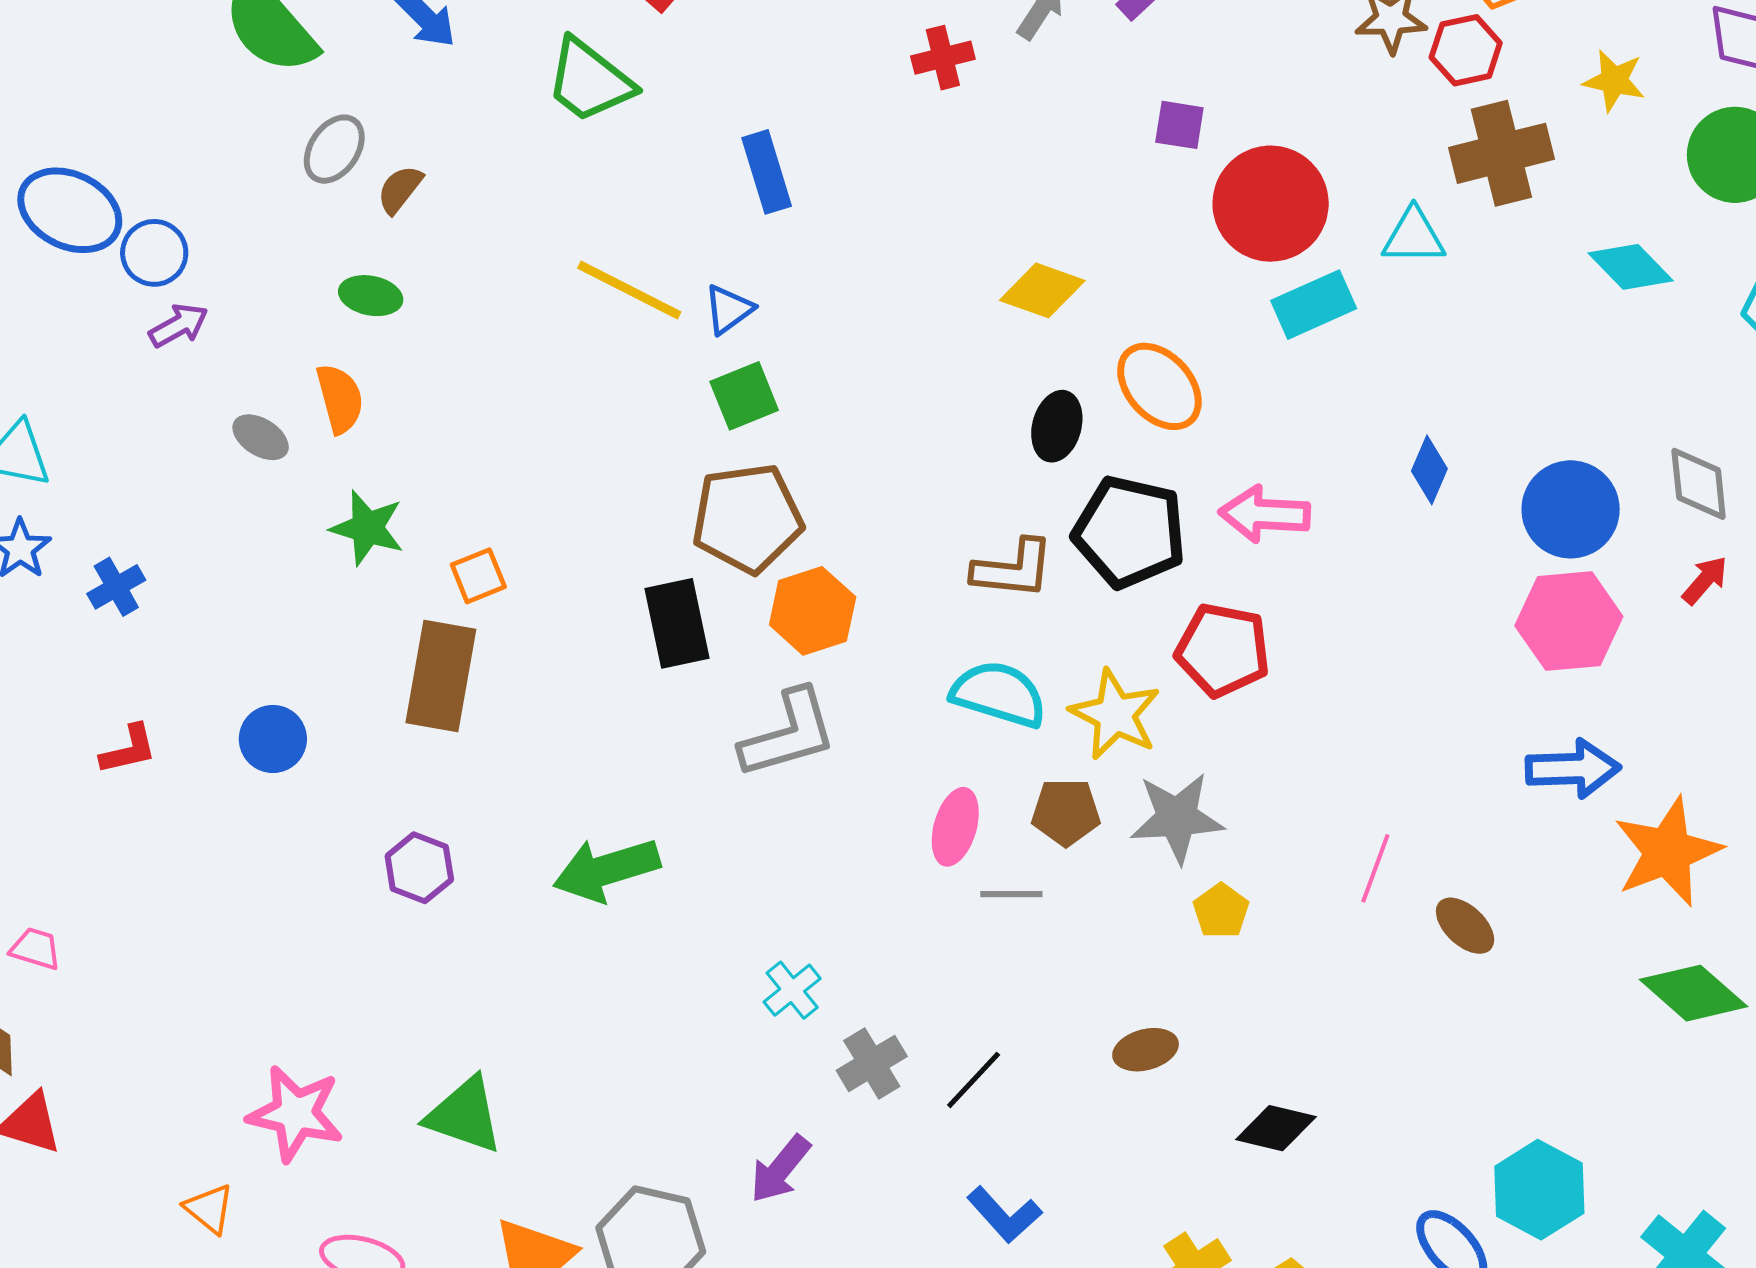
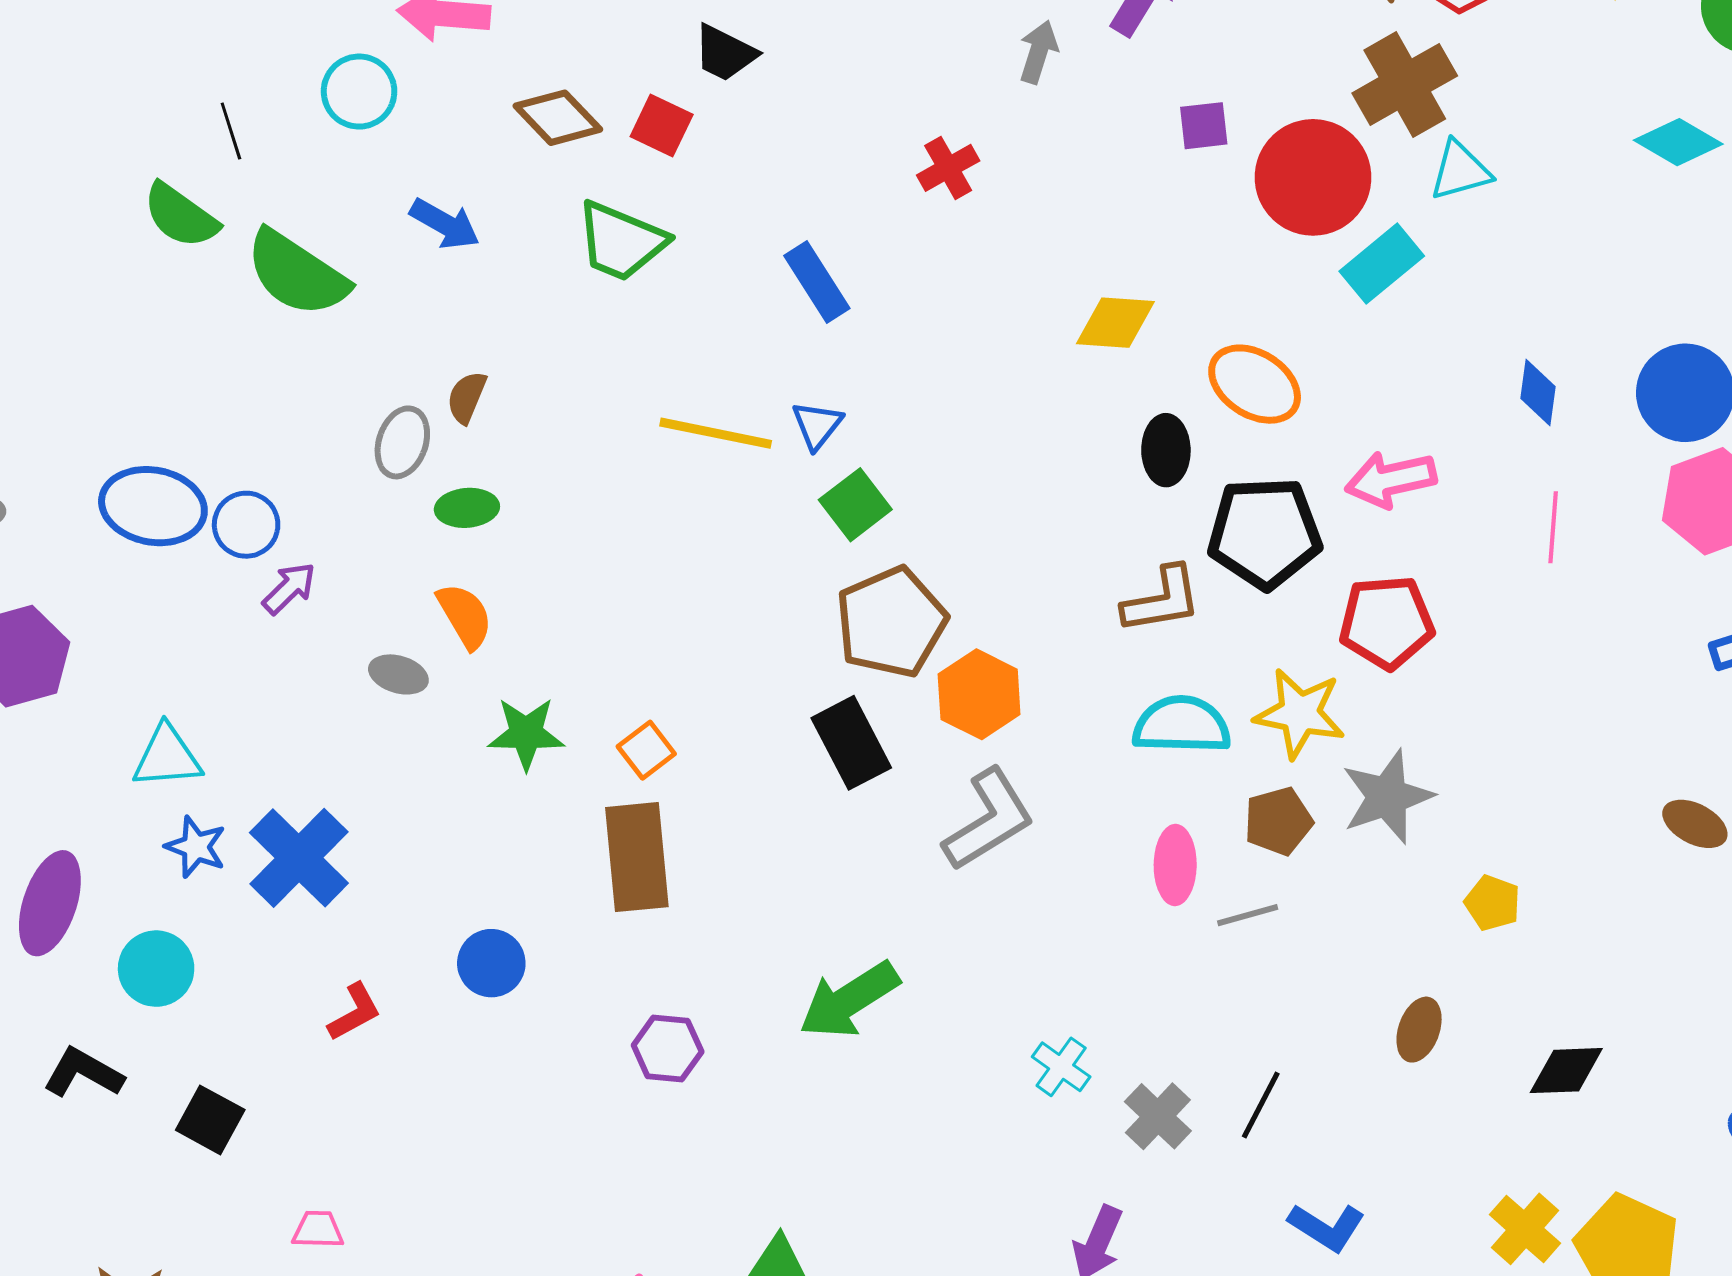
red cross: (943, 58) -> (948, 168), moved
gray ellipse: (334, 149) -> (402, 442), moved
brown cross: (1501, 153) -> (1405, 84), moved
blue cross: (116, 587) -> (299, 858), size x1.8
pink line: (1375, 868) -> (1553, 527), moved
yellow pentagon: (1221, 911) -> (1492, 903), moved
brown ellipse: (1146, 1050) -> (1419, 1030), turned -40

